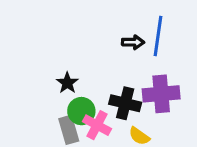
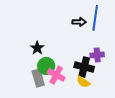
purple cross: (161, 94) -> (97, 55), size x0.6
black cross: (125, 103) -> (84, 67), moved

